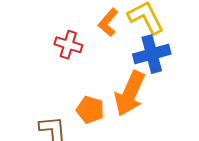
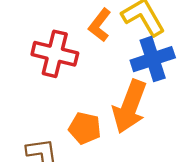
red cross: (68, 45) -> (55, 54), size x1.4

